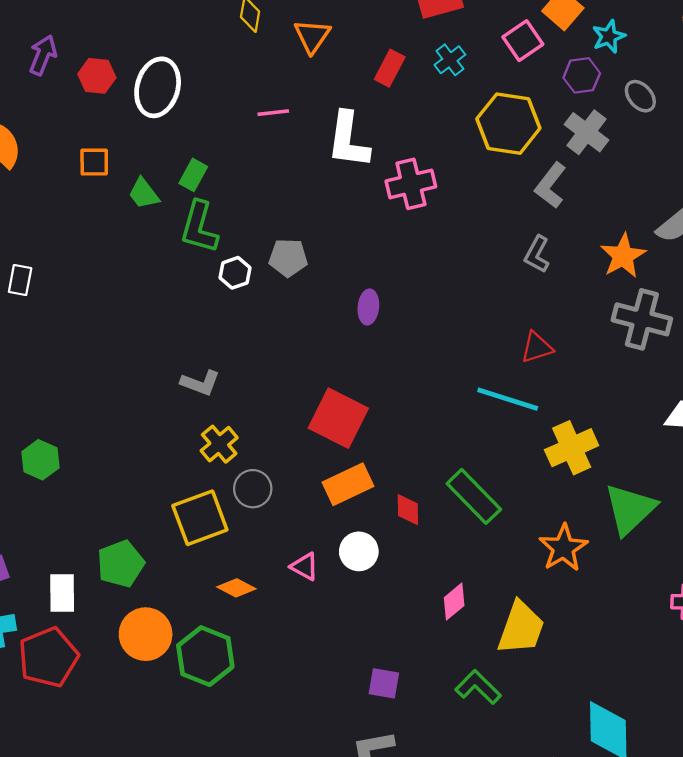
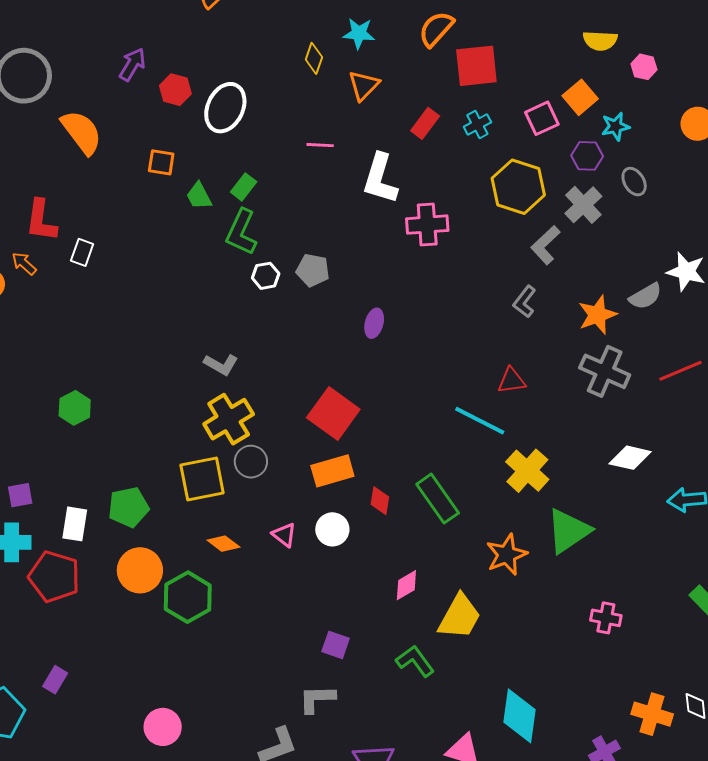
yellow cross: (219, 444) -> (229, 419), size x1.5
yellow cross: (572, 448) -> (527, 471), turned -33
red pentagon: (48, 657) -> (54, 577), turned 30

